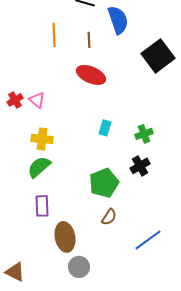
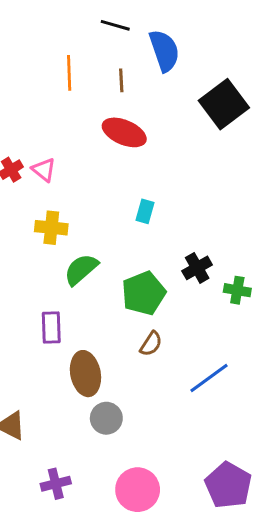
green cross: (144, 134) -> (237, 290), moved, turned 30
green semicircle: (39, 167) -> (81, 269), moved

